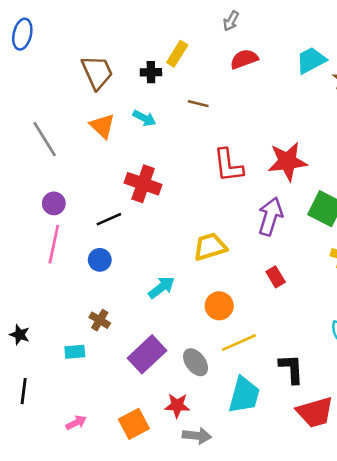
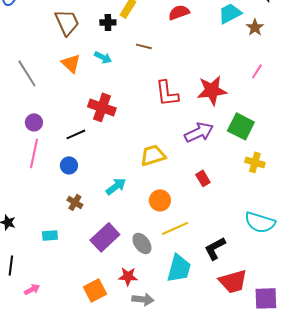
purple arrow: (270, 217) -> (199, 132), turned 48
brown cross: (100, 320) -> (75, 202), moved
black L-shape: (291, 369) -> (215, 248), turned -115
pink arrow: (76, 423) -> (32, 289), moved

